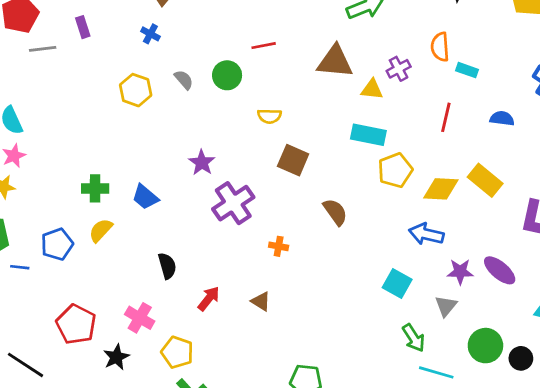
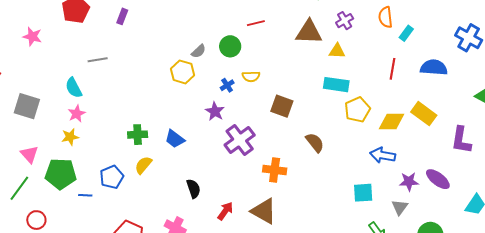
purple rectangle: (83, 27) -> (122, 16), turned 42
blue cross: (150, 34) -> (227, 85), moved, turned 32
gray line: (43, 49) -> (98, 60), moved
purple cross: (399, 69) -> (345, 21), moved
cyan rectangle: (467, 70) -> (406, 33), turned -70
gray semicircle: (184, 80) -> (199, 51), turned 91
yellow hexagon: (136, 90) -> (183, 72), moved
yellow semicircle: (269, 116) -> (251, 76), moved
blue semicircle: (502, 118) -> (434, 67), size x1.5
orange cross: (279, 246) -> (275, 170), size x1.6
cyan square: (397, 283) -> (363, 193), turned -30
brown triangle: (261, 301) -> (264, 211), size x1.8

